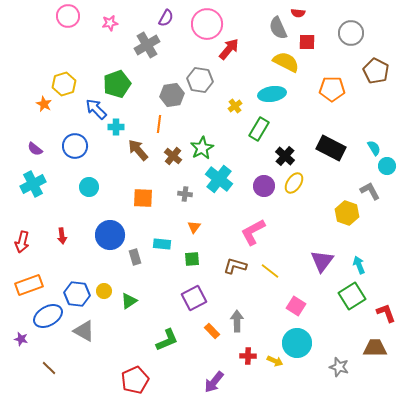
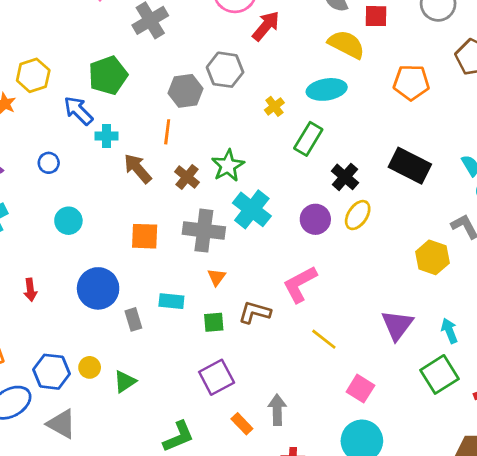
blue circle: (75, 146) -> (49, 163), size x0.6
gray cross: (185, 194) -> (204, 231), size x2.0
brown L-shape: (235, 266) -> (255, 312), moved

